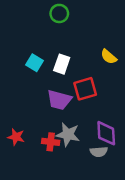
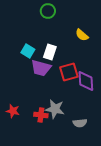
yellow semicircle: (109, 57) -> (82, 35), moved
purple trapezoid: (59, 100) -> (41, 68), moved
purple diamond: (106, 133) -> (86, 81), moved

